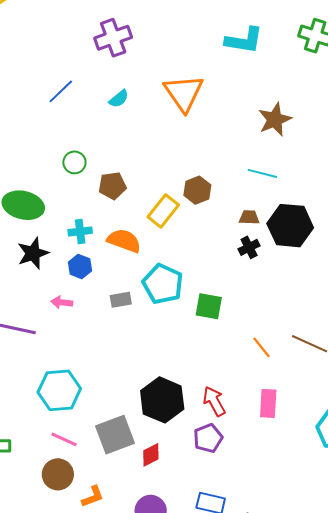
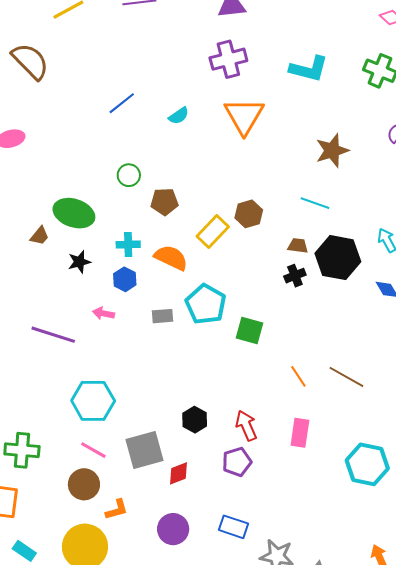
purple cross: (113, 38) -> (228, 59), moved
black star: (33, 253) -> (79, 262), size x0.7
black hexagon: (162, 400) -> (195, 420), size x0.6

